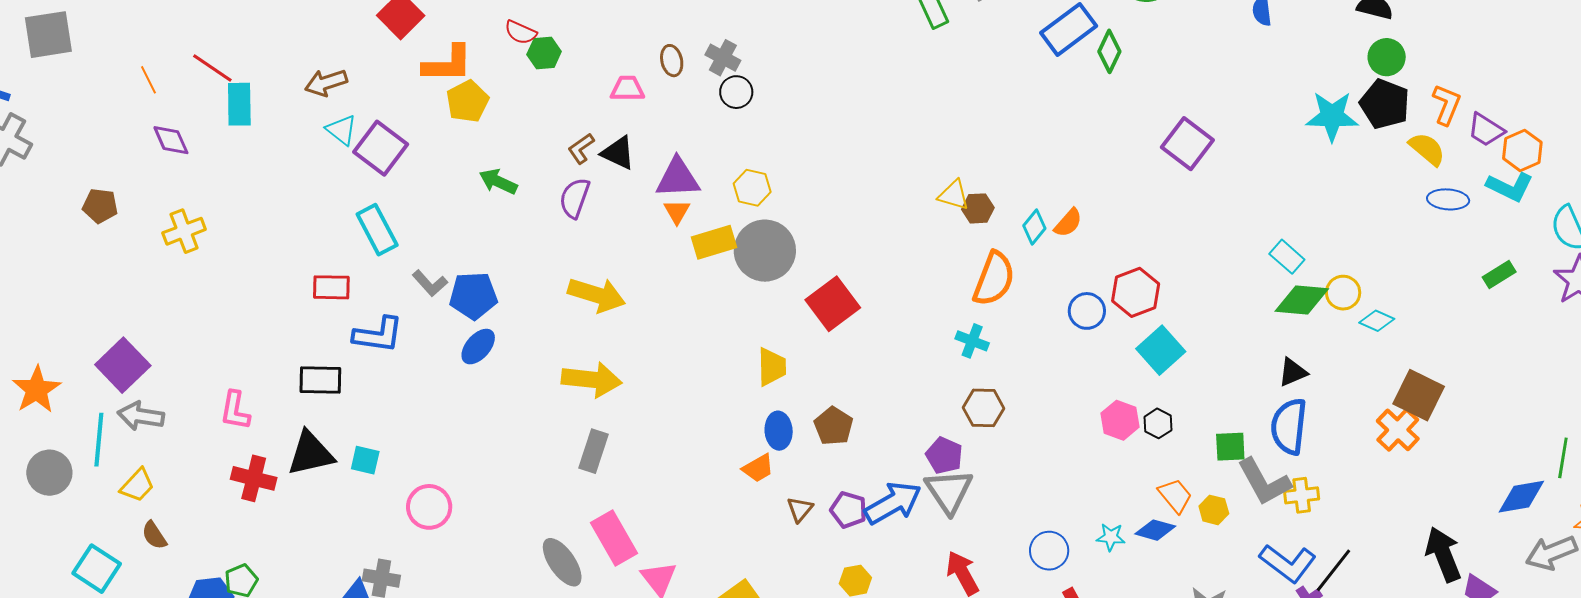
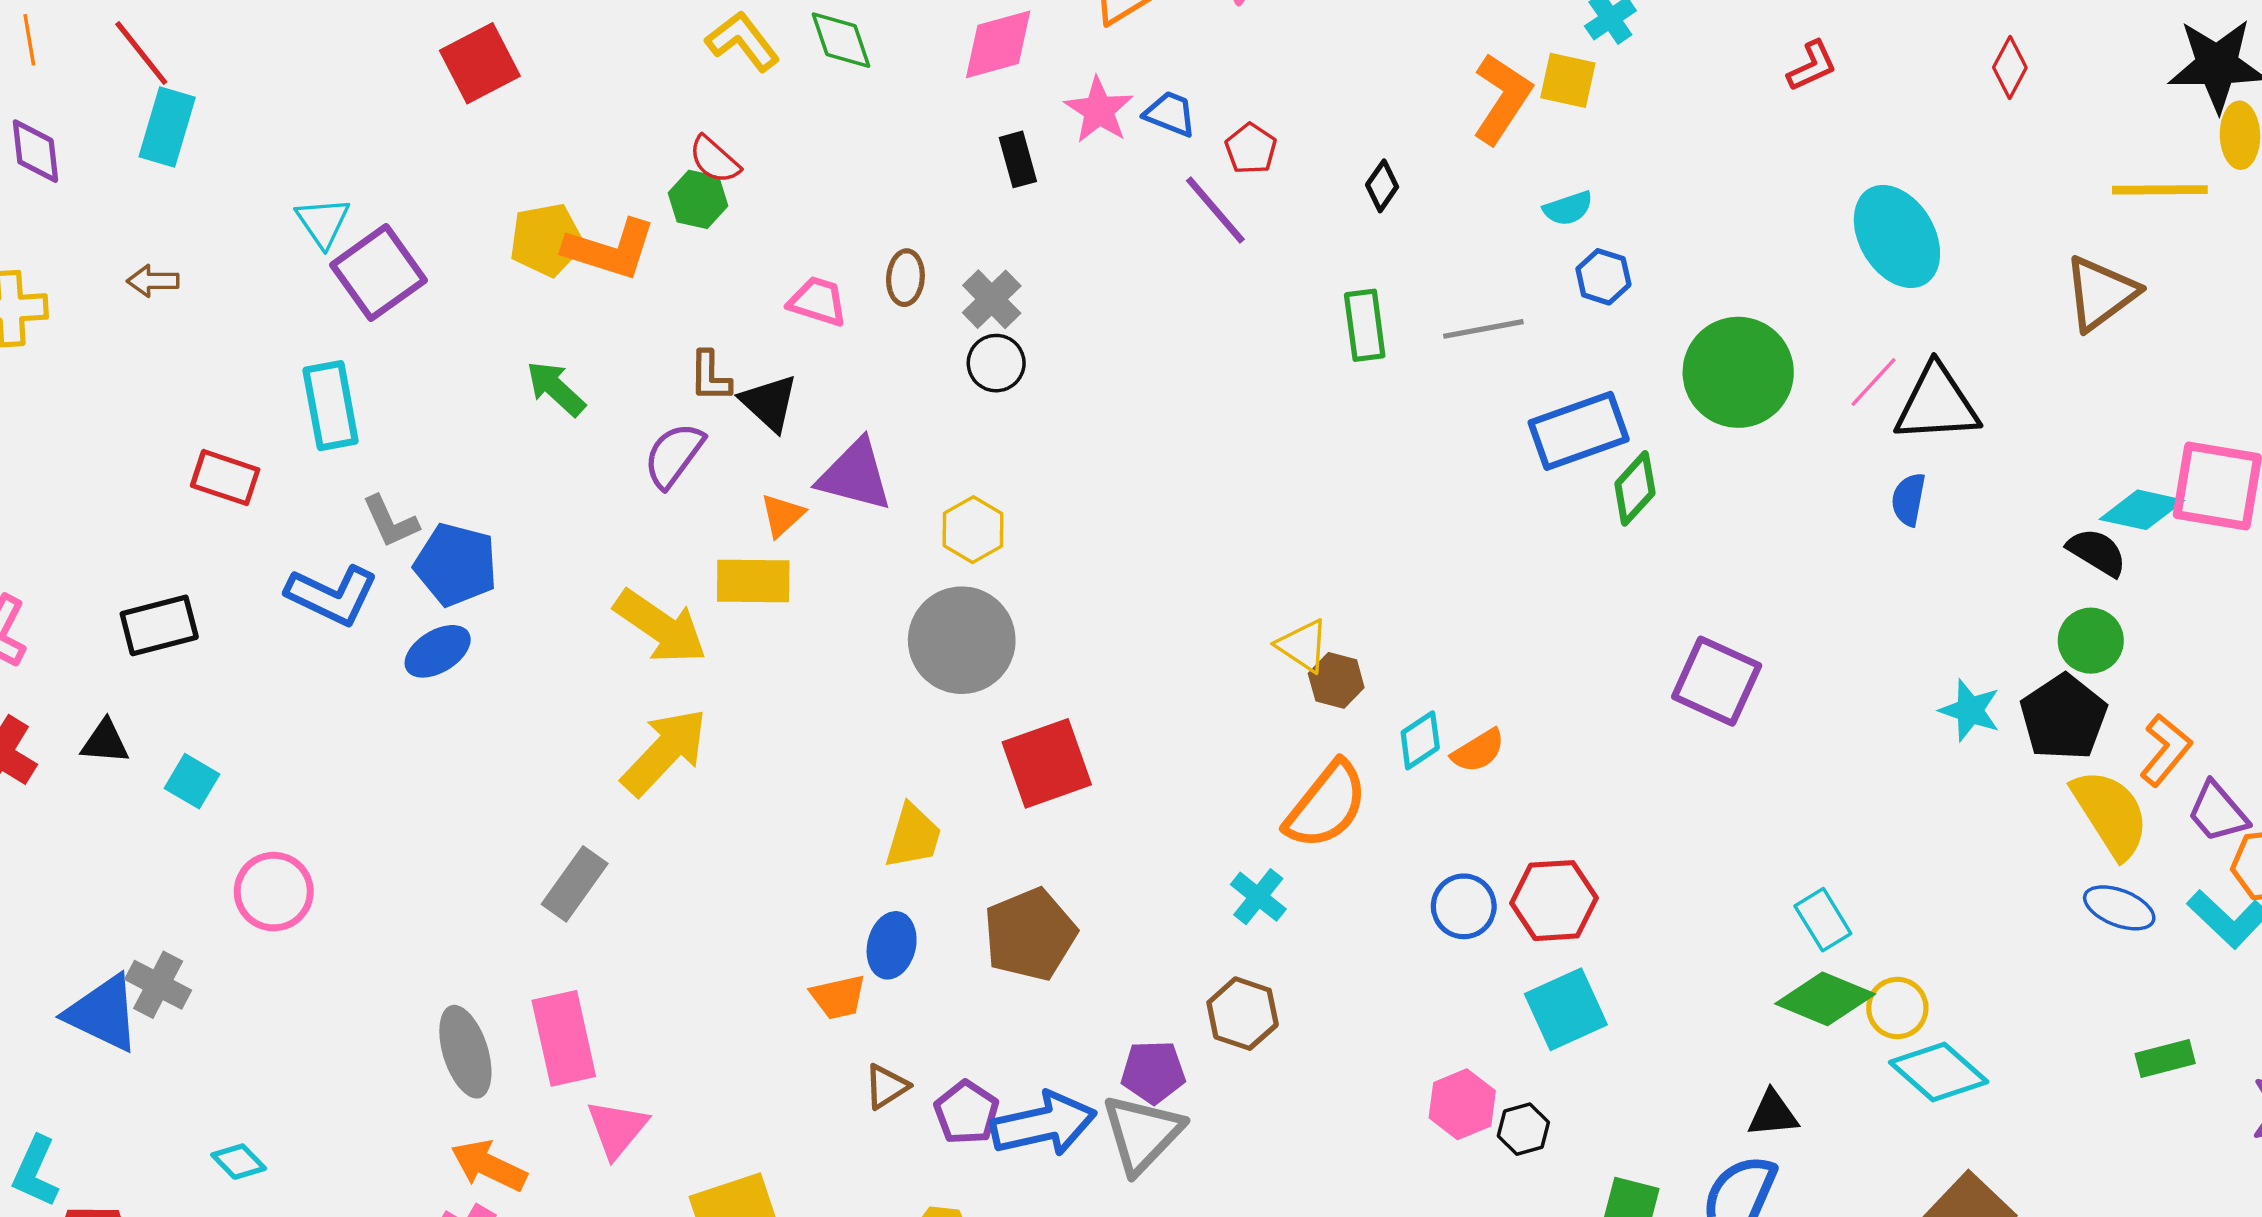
red semicircle: (521, 32) -> (714, 160), moved
orange L-shape: (448, 64) -> (610, 249), moved
brown arrow: (326, 83) -> (153, 281), moved, size x0.7
cyan star: (1332, 116) -> (1970, 710), size x0.7
purple square: (1187, 144) -> (1717, 681), turned -30
brown L-shape: (581, 148) -> (710, 376), turned -72
yellow semicircle: (1427, 149) -> (2110, 814), size x1.4
orange triangle: (677, 212) -> (782, 515), moved
yellow rectangle: (714, 242) -> (753, 581), moved
cyan diamond: (1377, 321) -> (1939, 1072), size x1.6
blue L-shape: (378, 335) -> (332, 595), moved
black rectangle: (320, 380) -> (159, 625), turned -33
yellow arrow: (592, 380) -> (665, 752), moved, turned -70
brown pentagon: (834, 426) -> (1030, 934), moved, size x1.4
black triangle: (311, 453) -> (105, 742), size x0.6
purple pentagon: (944, 456) -> (1153, 1072), turned 30

